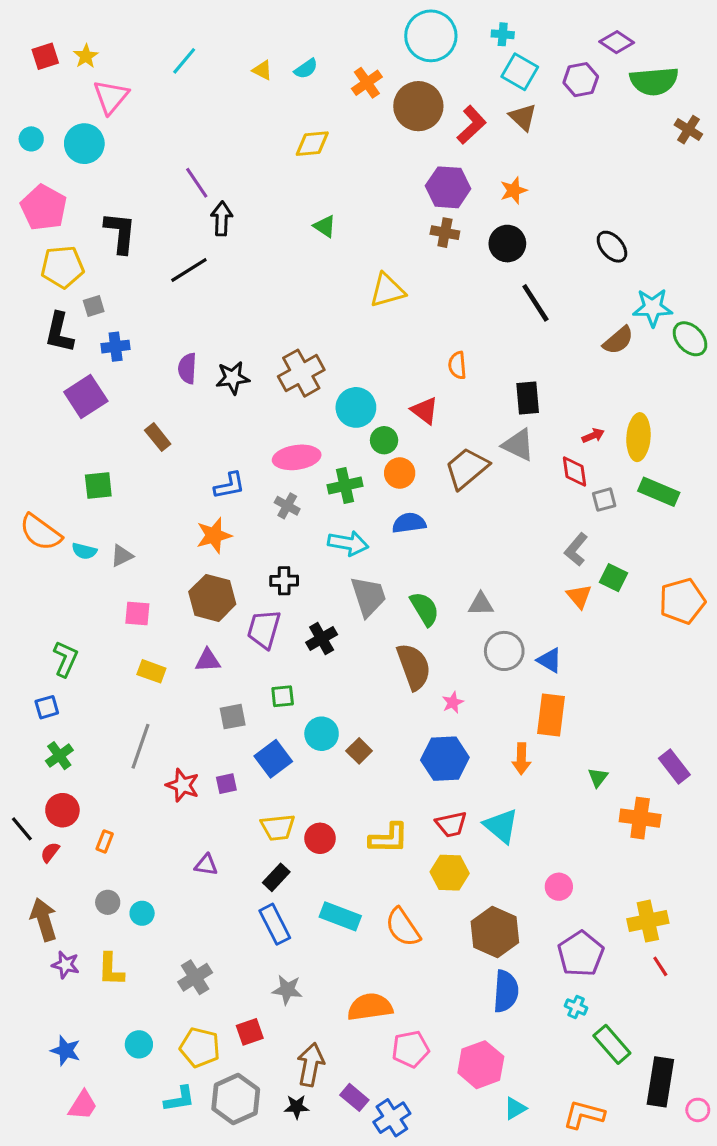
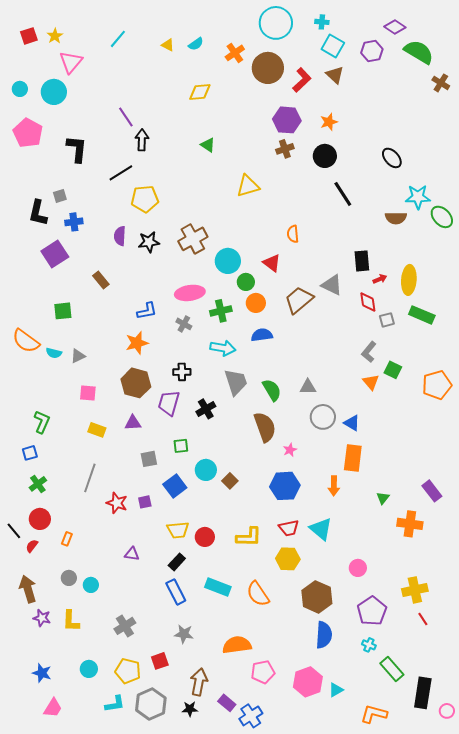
green semicircle: (654, 81) -> (419, 52), turned -144
brown cross: (445, 233) -> (285, 149), turned -30
yellow pentagon: (62, 267) -> (145, 199), moved
brown semicircle: (618, 340) -> (396, 218), turned 40
black rectangle: (528, 398) -> (362, 261), moved
cyan triangle: (515, 1108) -> (336, 690), moved

